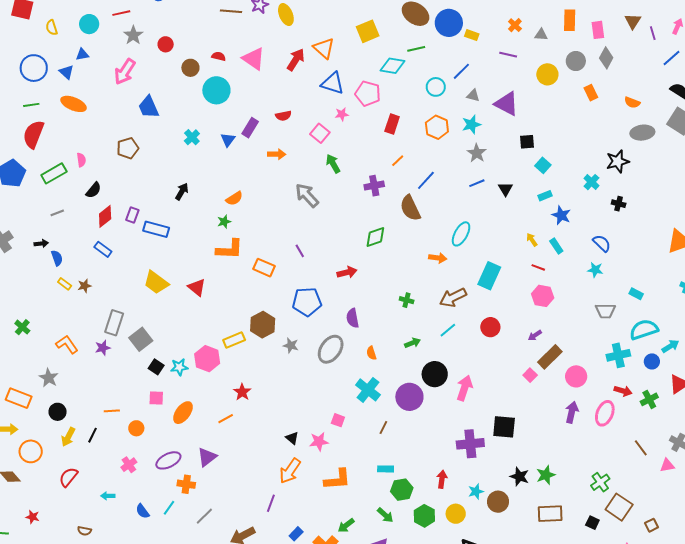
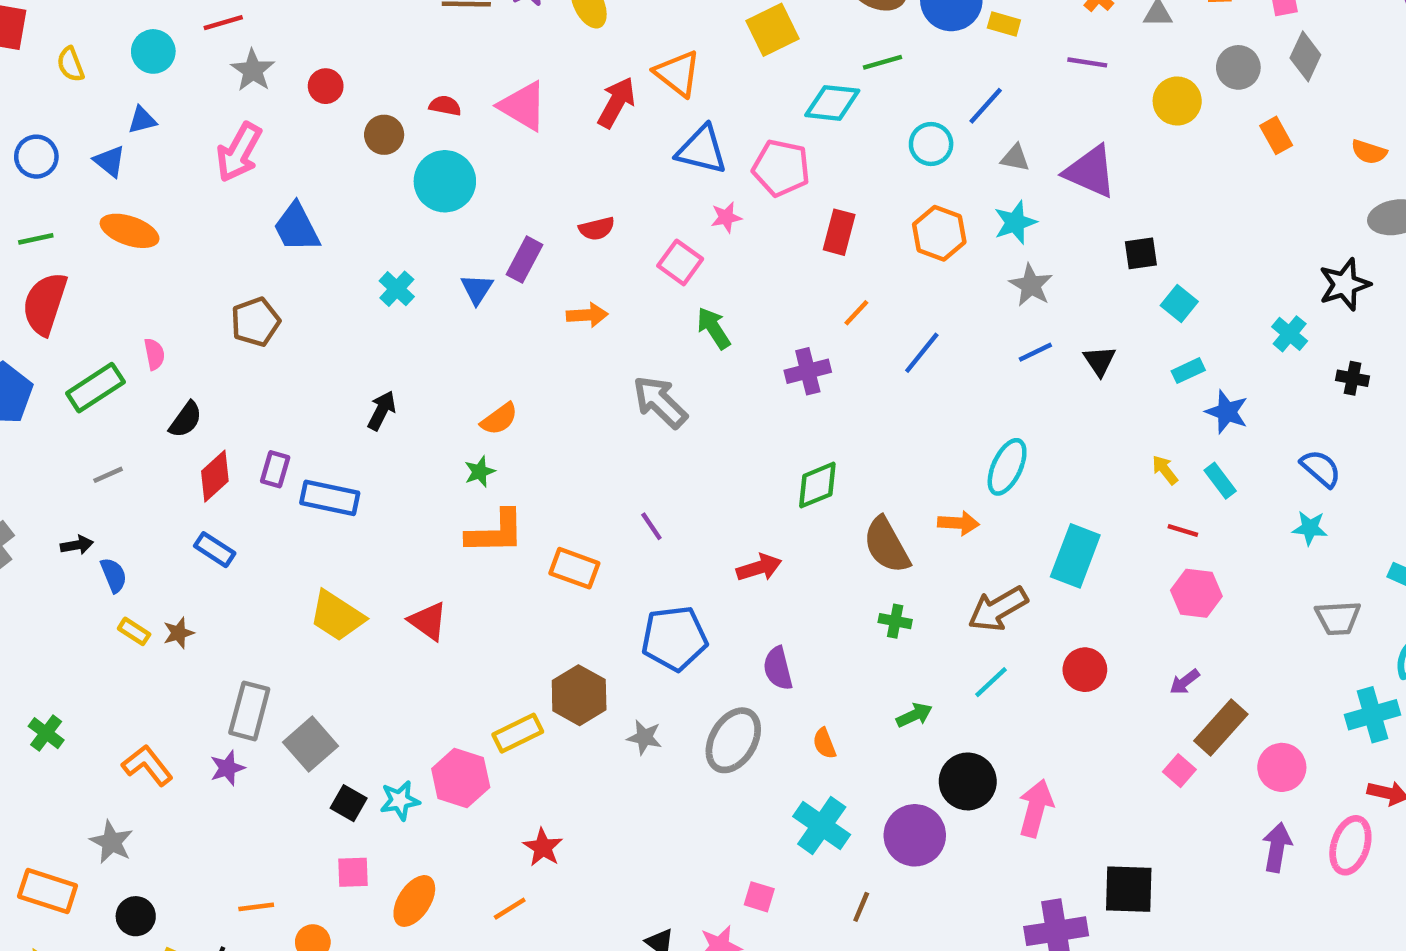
blue circle: (34, 68) -> (36, 157), size x0.7
brown semicircle: (410, 208) -> (887, 545), moved

